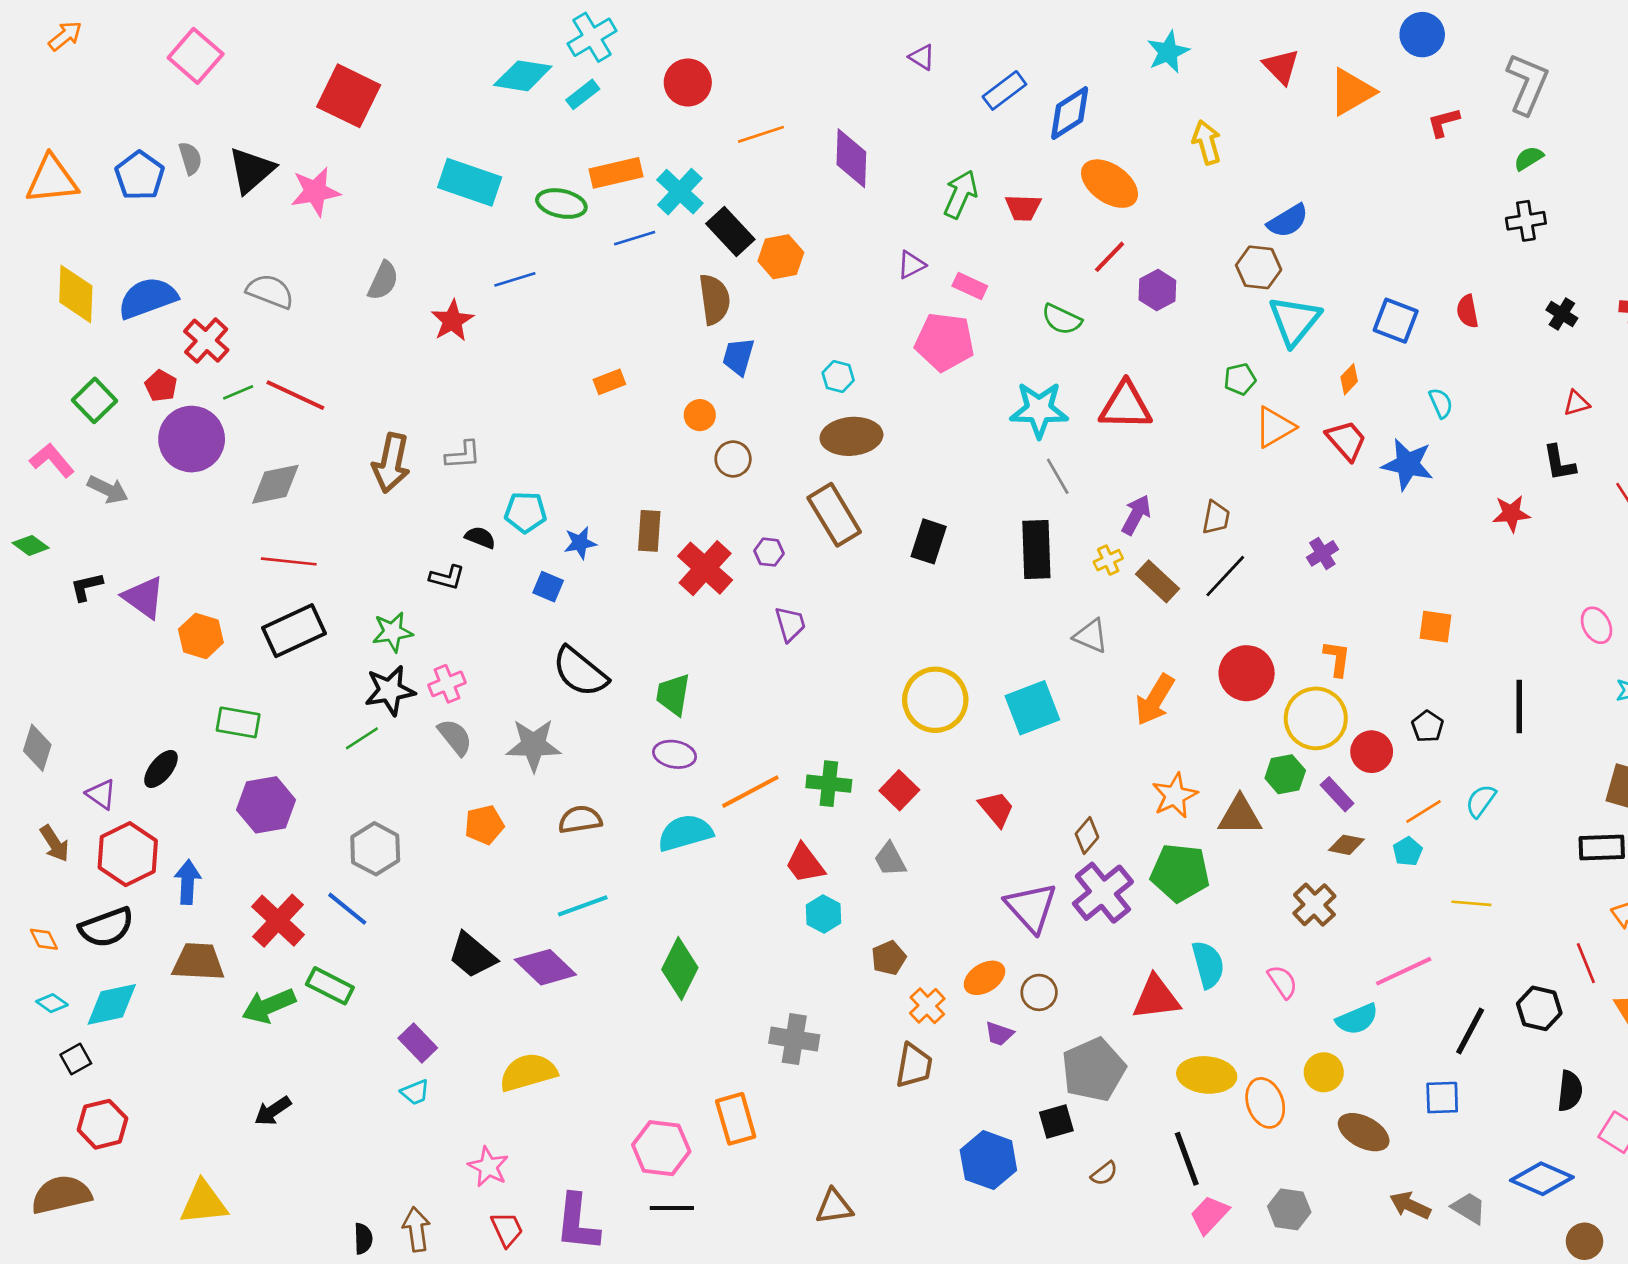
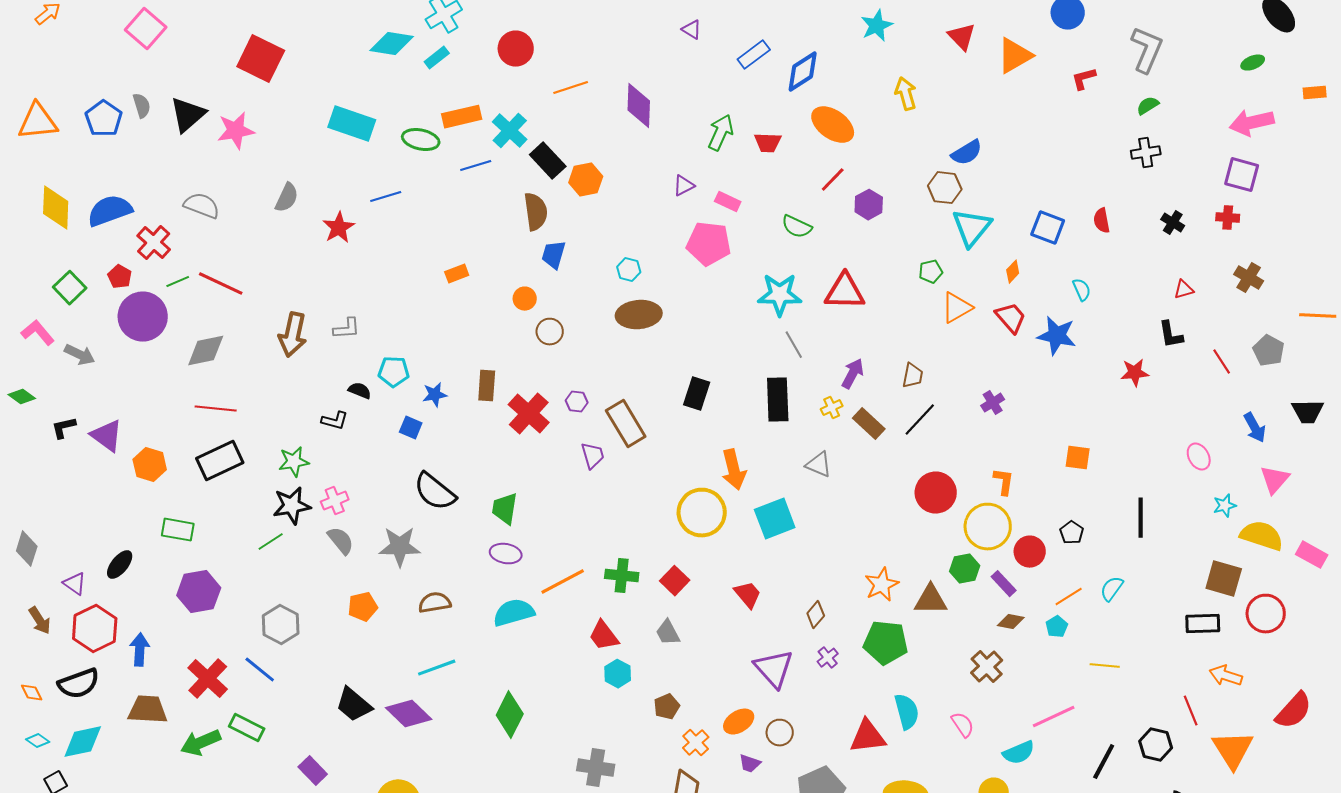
brown rectangle: (834, 515) -> (626, 424), moved
orange arrow: (1155, 700) -> (734, 470), moved, turned -45
purple cross: (1103, 893) -> (828, 658), size x0.5

